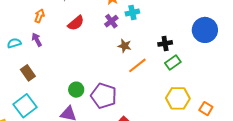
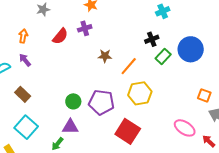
cyan cross: (132, 13) -> (163, 11), moved
purple cross: (111, 21) -> (85, 28), moved, turned 32
blue circle: (205, 30) -> (191, 49), moved
brown star: (125, 46) -> (105, 56), moved
yellow hexagon: (178, 98) -> (140, 93), moved

